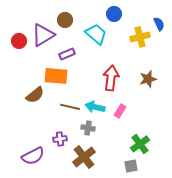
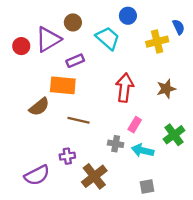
cyan arrow: (95, 107) -> (143, 151), moved
gray cross: (88, 128) -> (116, 144), moved
green cross: (140, 144) -> (174, 135), moved

